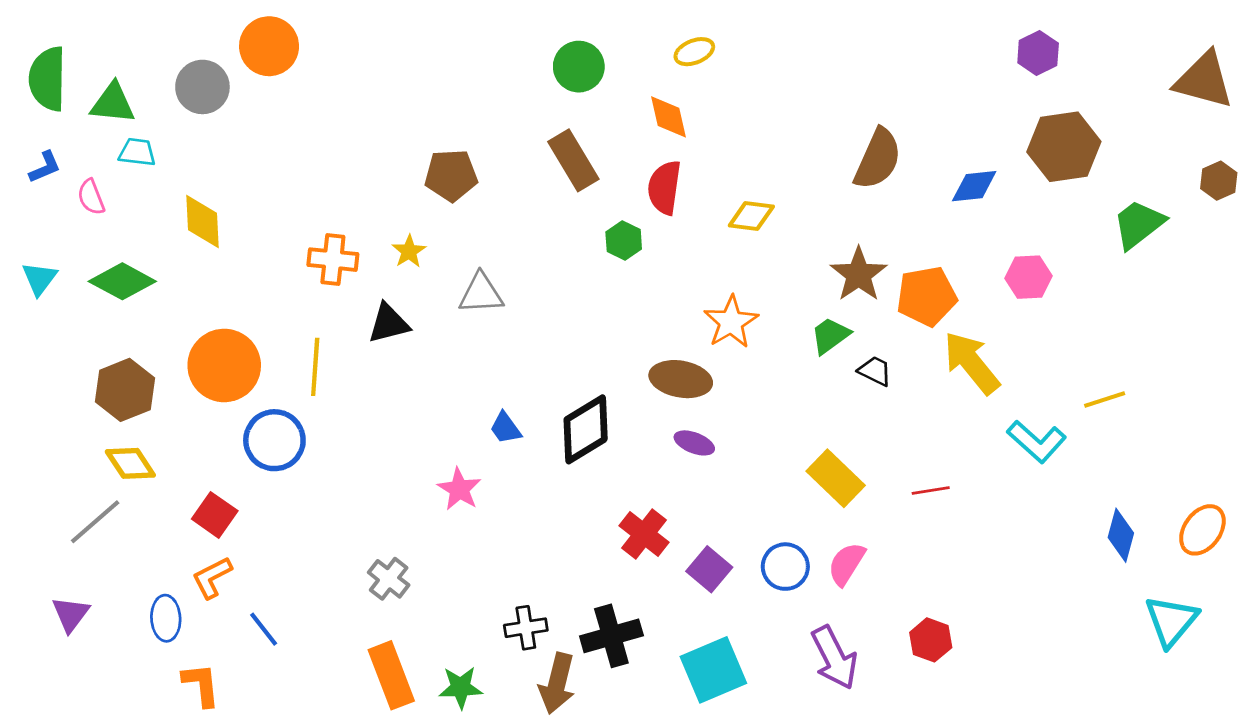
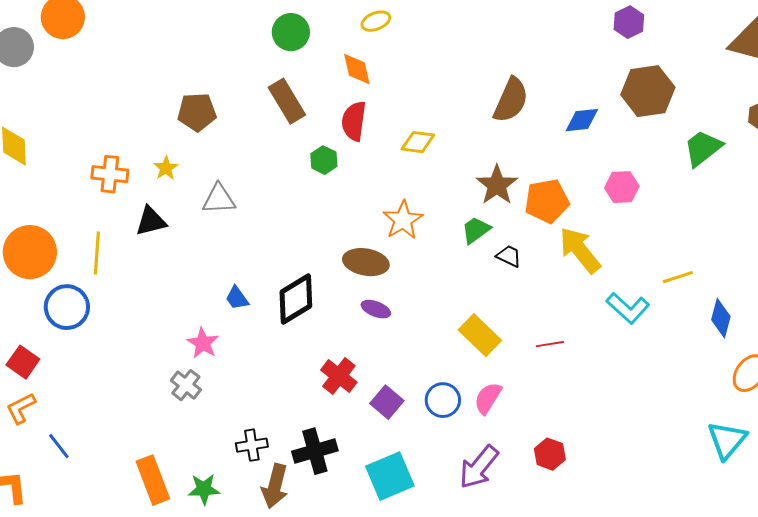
blue diamond: (1121, 535) -> (721, 318), moved
gray cross: (389, 579) -> (186, 385), moved
purple arrow: (834, 658) -> (479, 467), turned 66

